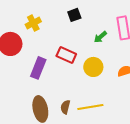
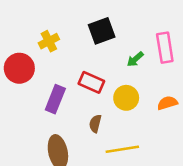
black square: (74, 15) -> (102, 31), size x1.5
brown semicircle: (65, 107) -> (95, 124), moved

